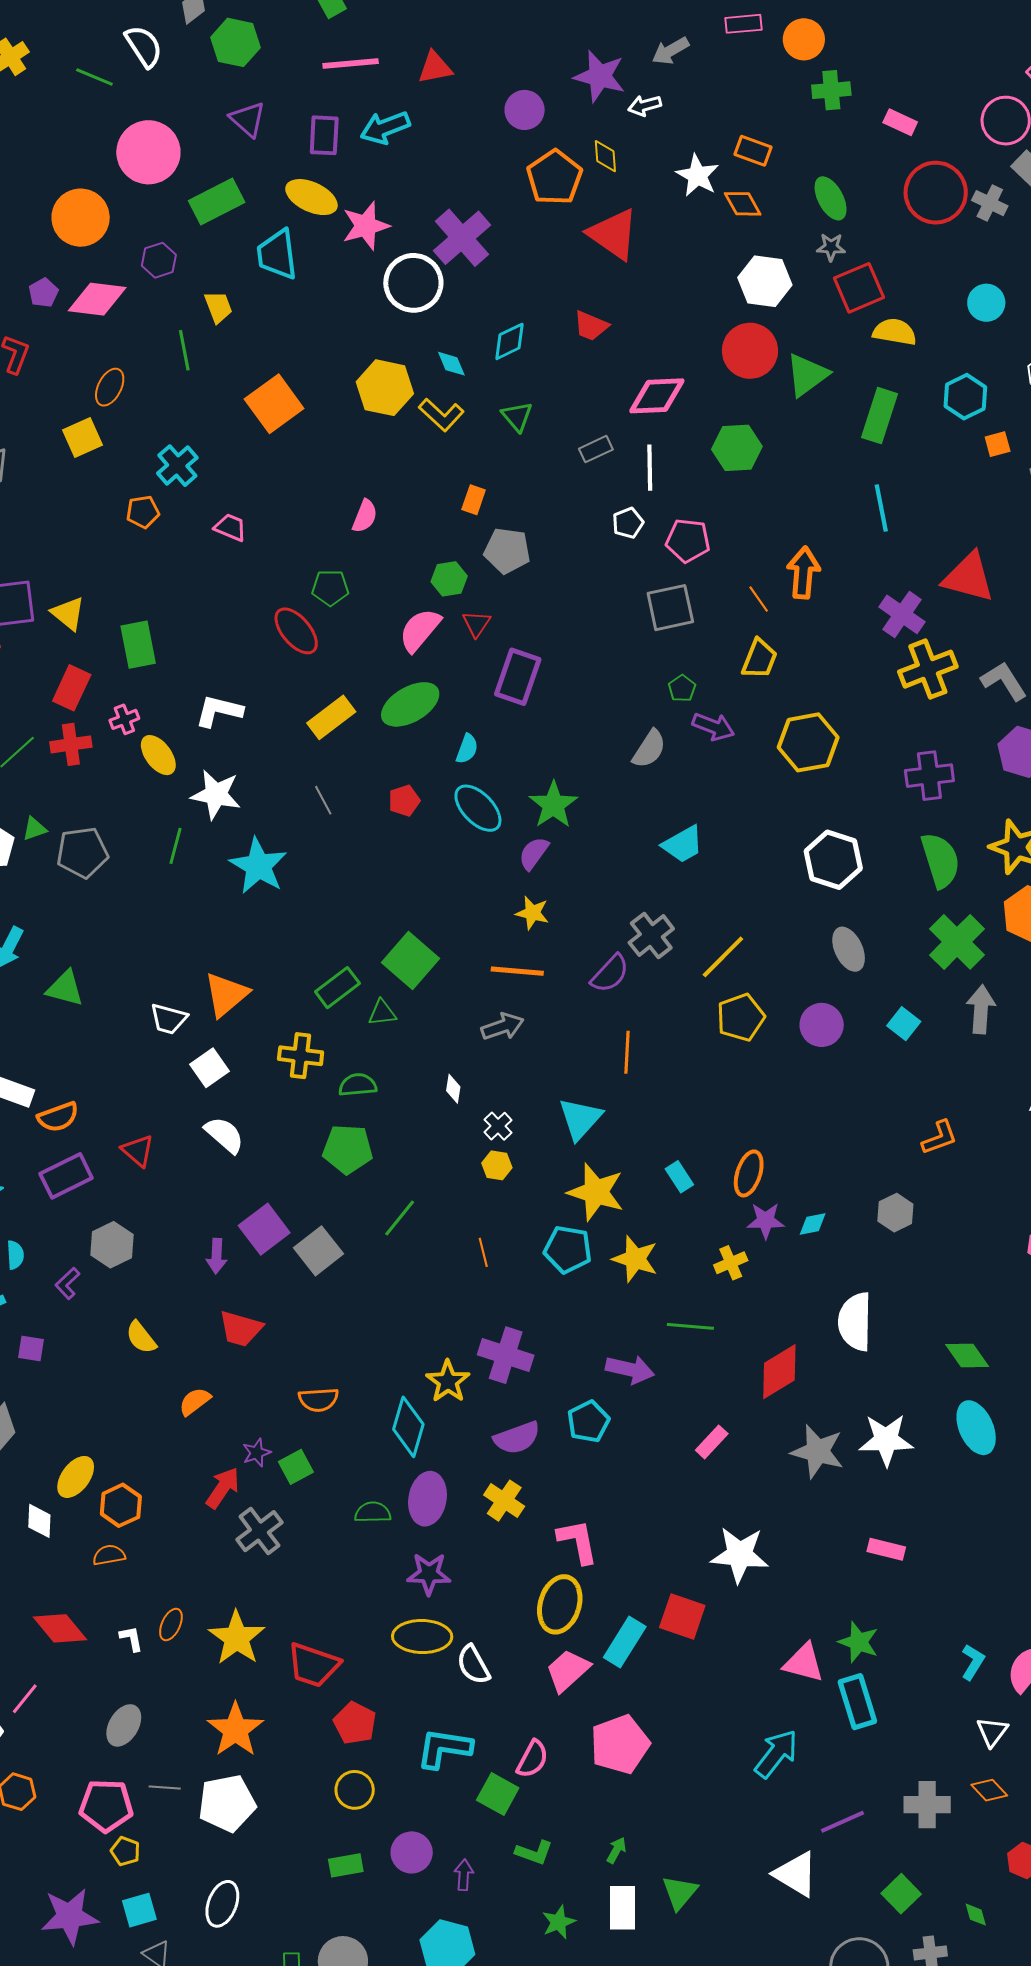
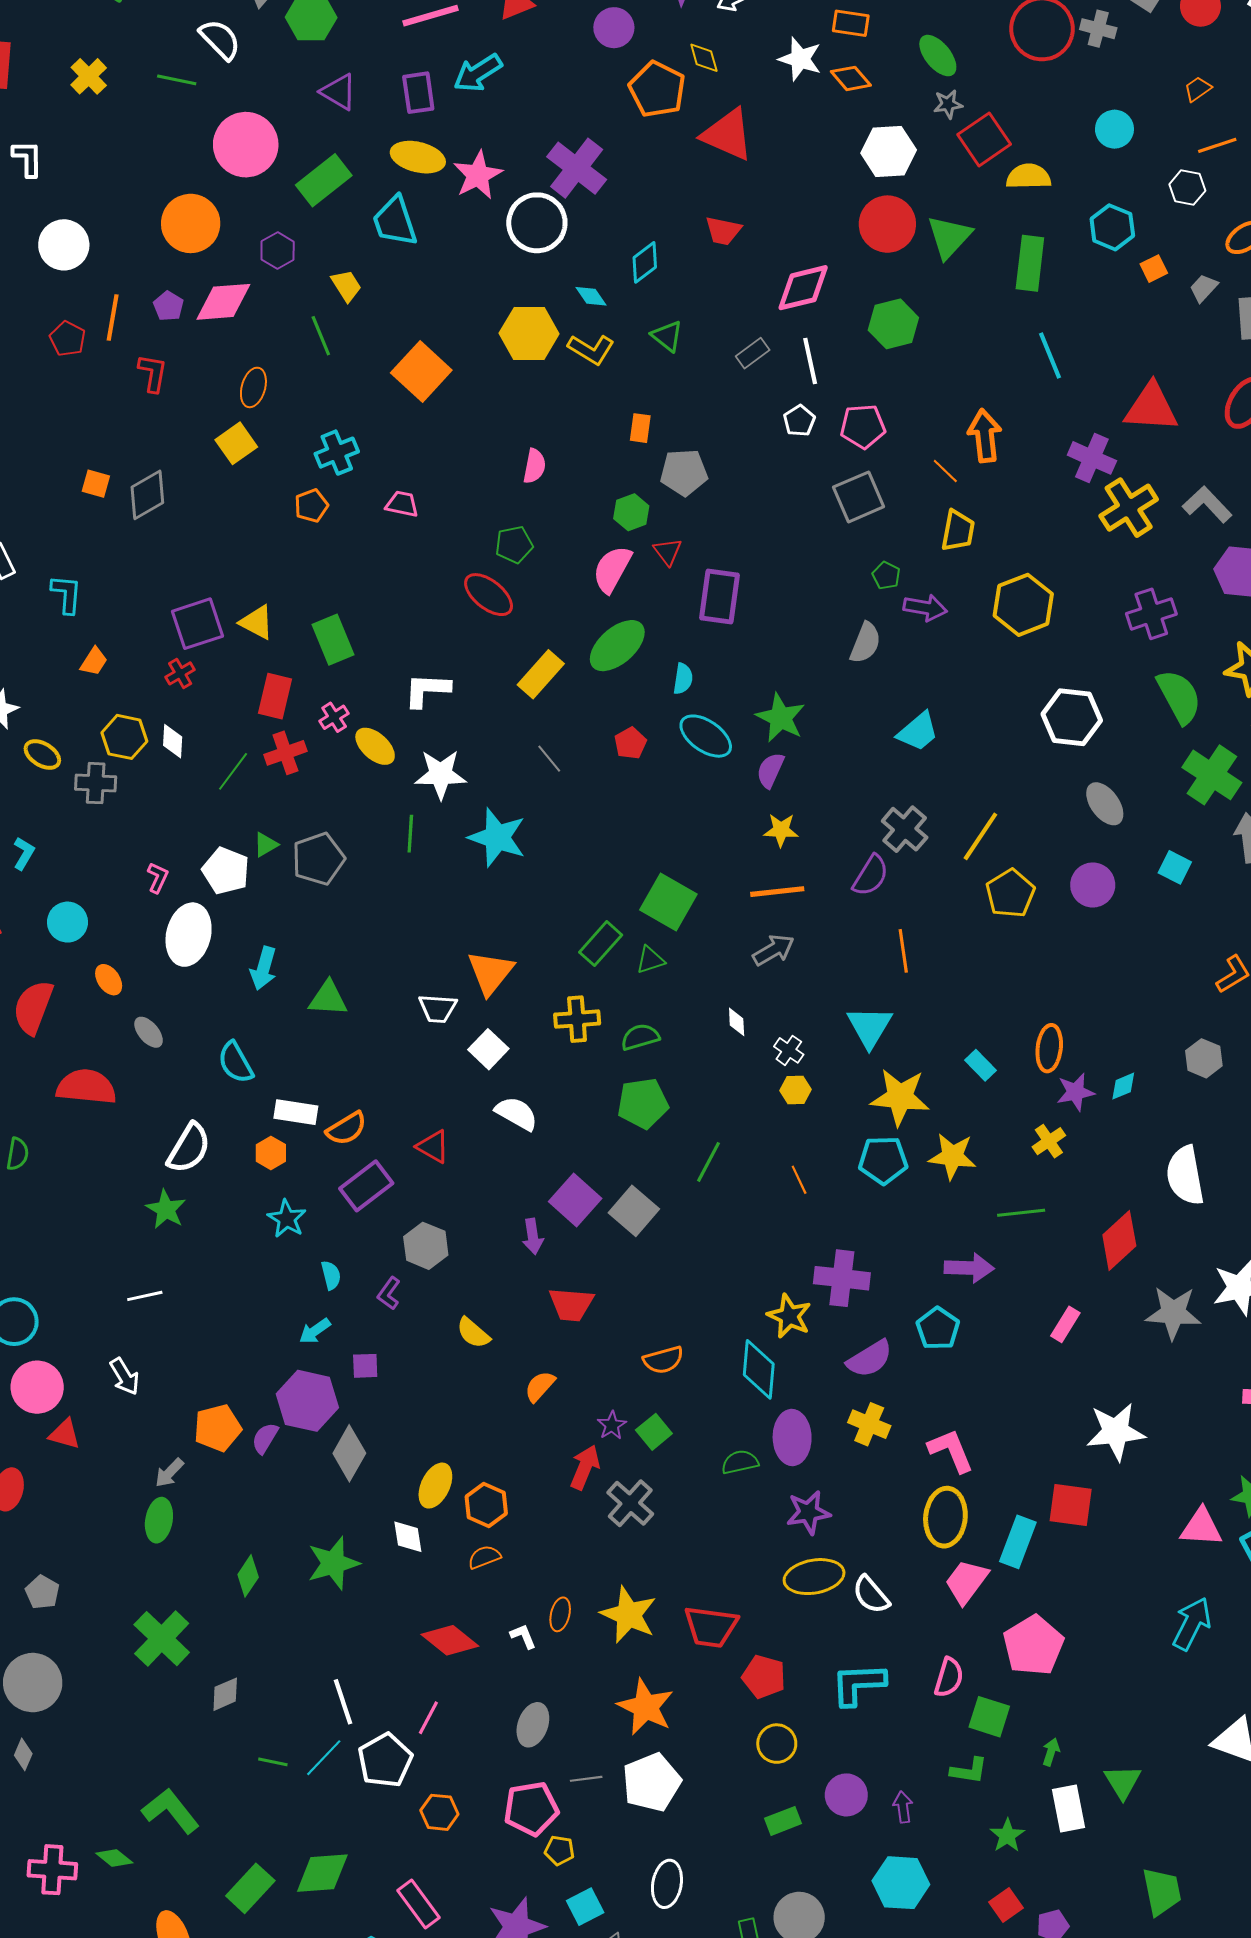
cyan cross: (177, 466) -> (337, 453), turned 30
green square: (498, 1794) -> (989, 1717), moved

